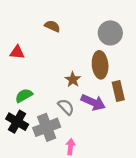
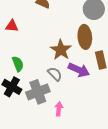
brown star: (73, 80) -> (61, 50), size x1.5
green semicircle: (24, 95) -> (18, 64), turned 98

